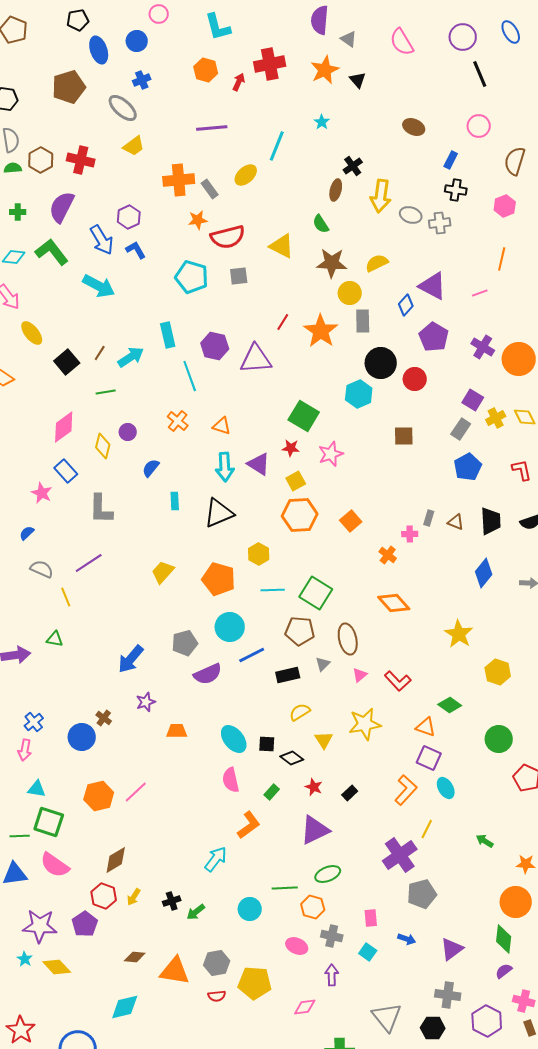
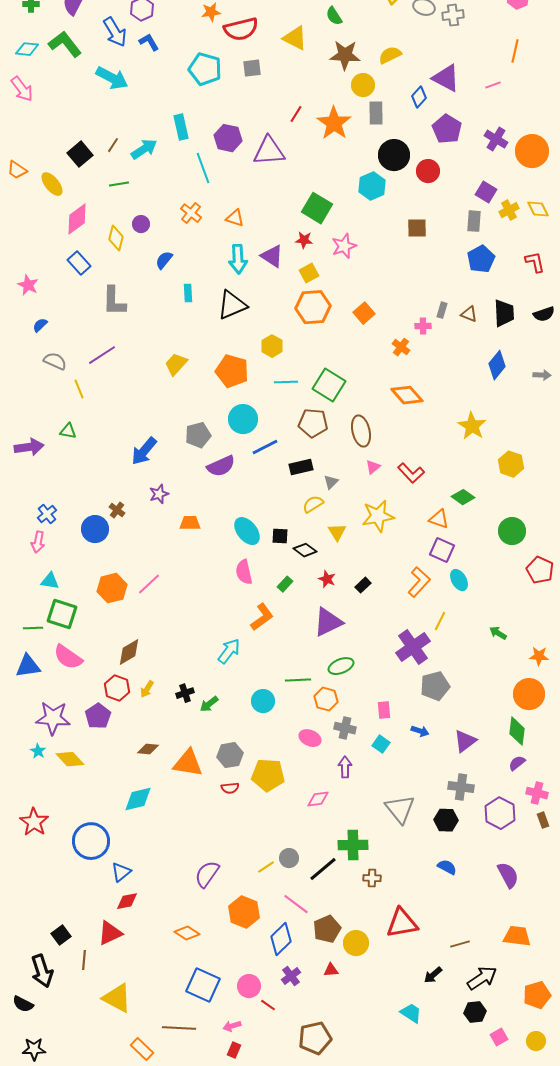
yellow ellipse: (32, 333) -> (52, 184), moved
gray rectangle: (461, 429) -> (474, 221), turned -30
pink star: (42, 493) -> (28, 285), moved
gray triangle: (323, 664) -> (331, 482), moved

